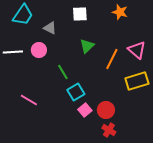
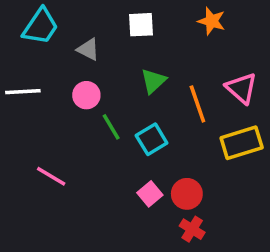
pink circle: (39, 50) -> (86, 95), moved
orange line: (112, 59) -> (197, 104), turned -45
cyan square: (76, 92) -> (152, 139), moved

